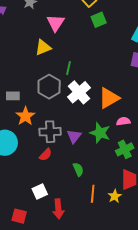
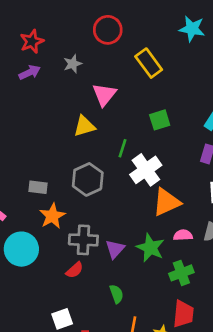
green square: (99, 20) -> (160, 120), moved
green line: (69, 68) -> (123, 148), moved
white cross: (79, 92) -> (146, 170), moved

